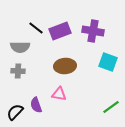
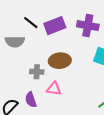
gray cross: (18, 71) -> (37, 72), moved

